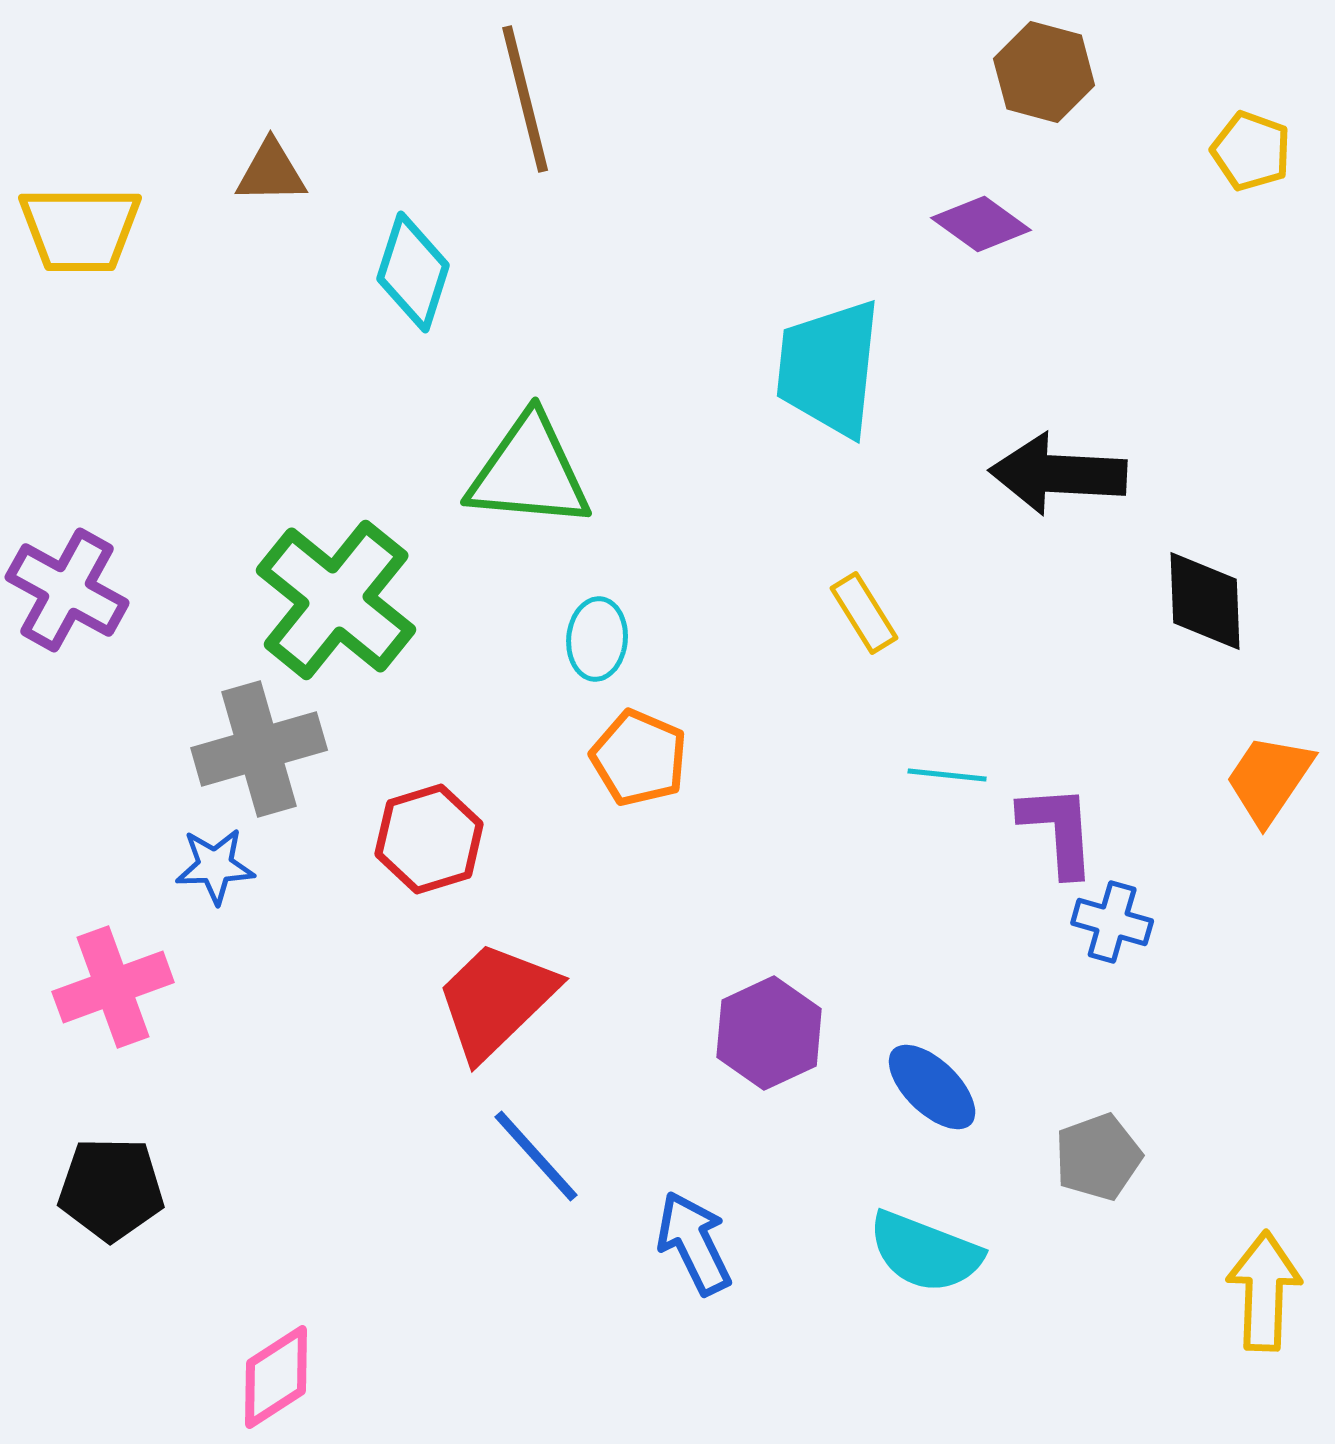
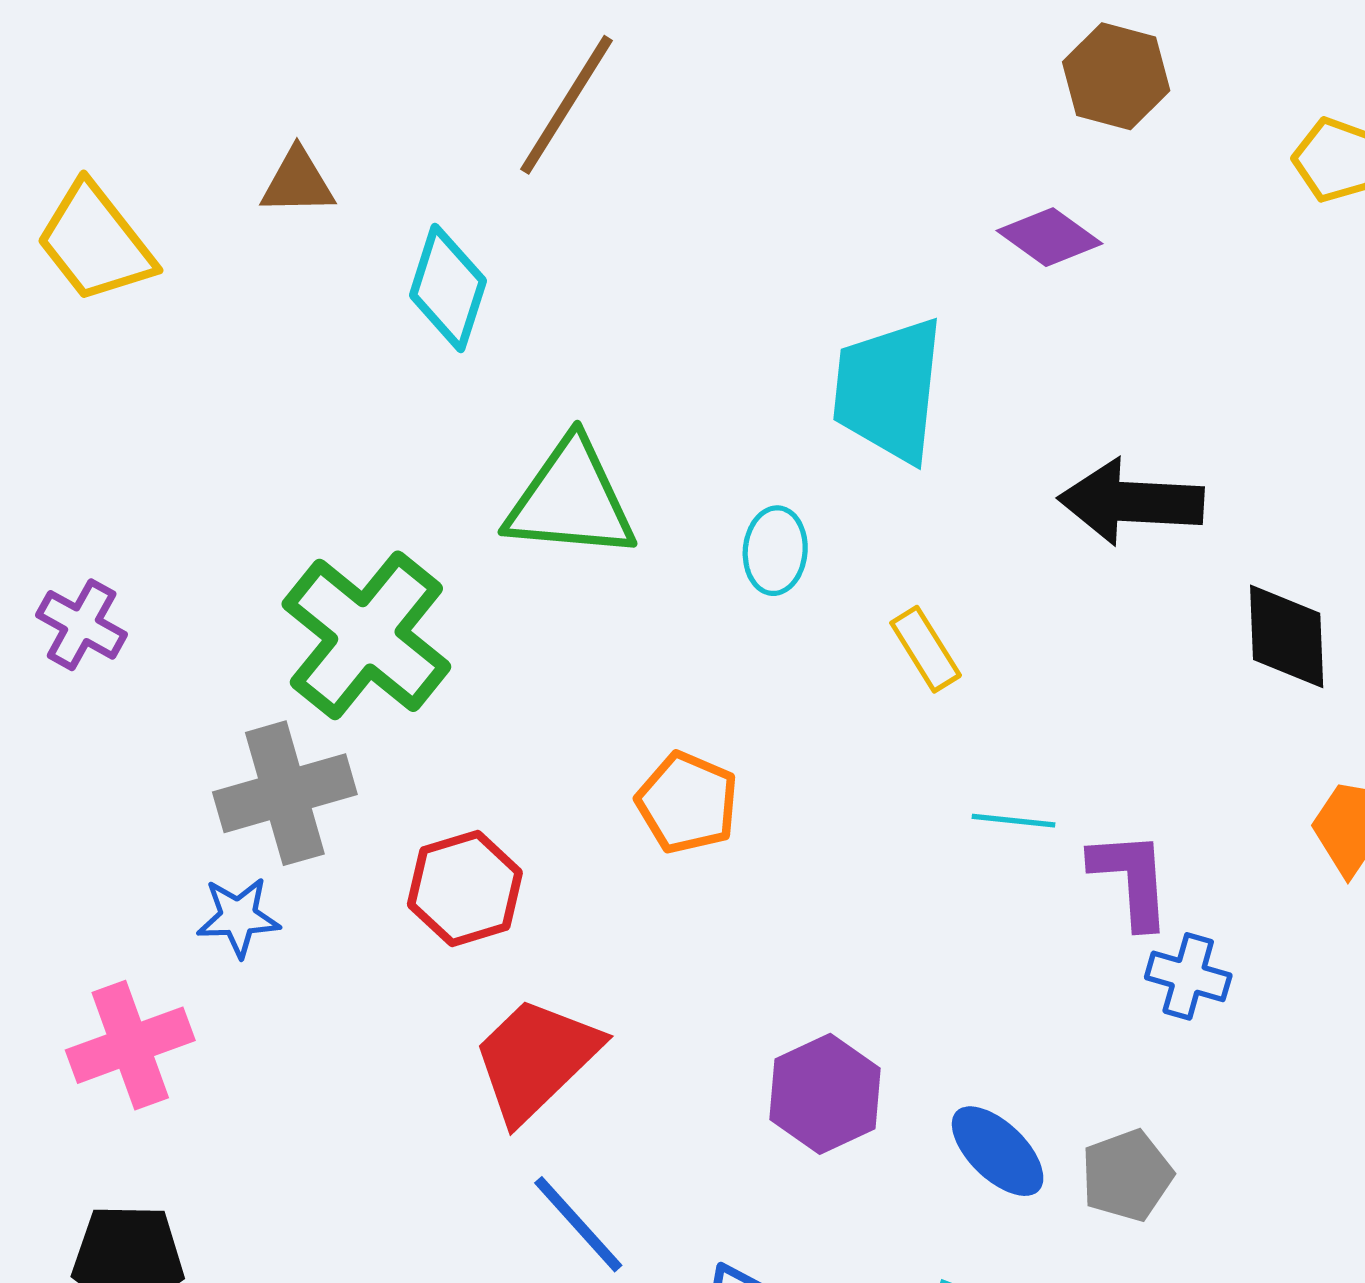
brown line: (525, 99) -> (567, 105), turned 46
yellow trapezoid: (80, 229) -> (95, 242), turned 52
purple cross: (67, 590) -> (82, 625), size x0.7
cyan ellipse: (597, 639) -> (775, 551), moved
gray pentagon: (1098, 1157) -> (1127, 1175), moved

